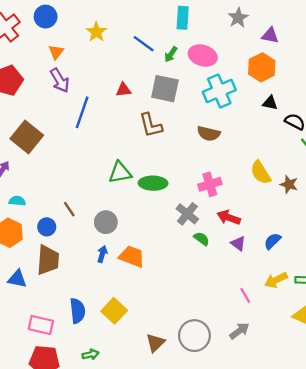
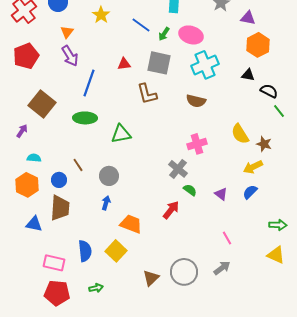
orange hexagon: (262, 67) -> (258, 45), moved
green ellipse: (153, 183) -> (85, 118), moved
red arrow: (229, 217) -> (171, 210), moved, turned 108
orange trapezoid: (132, 256) -> (131, 224), moved
yellow arrow: (276, 280) -> (253, 167), moved

